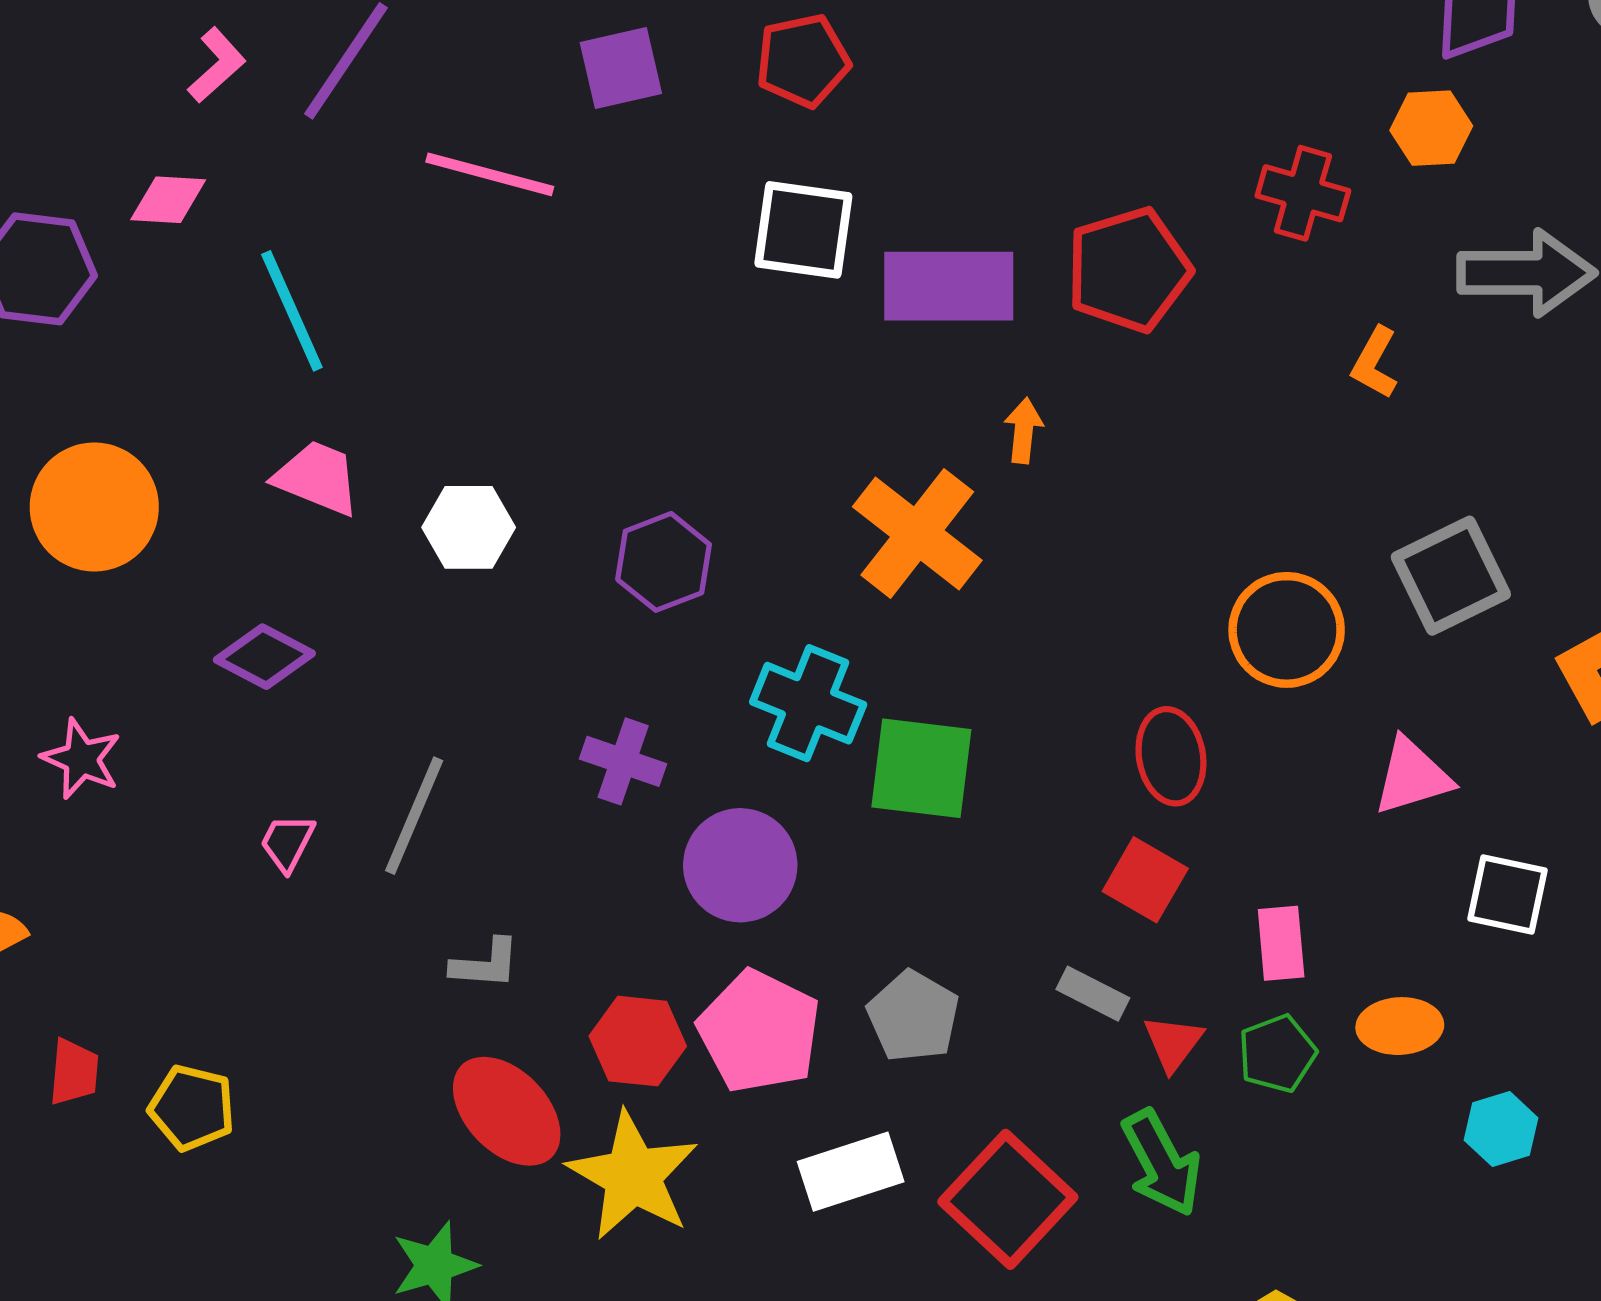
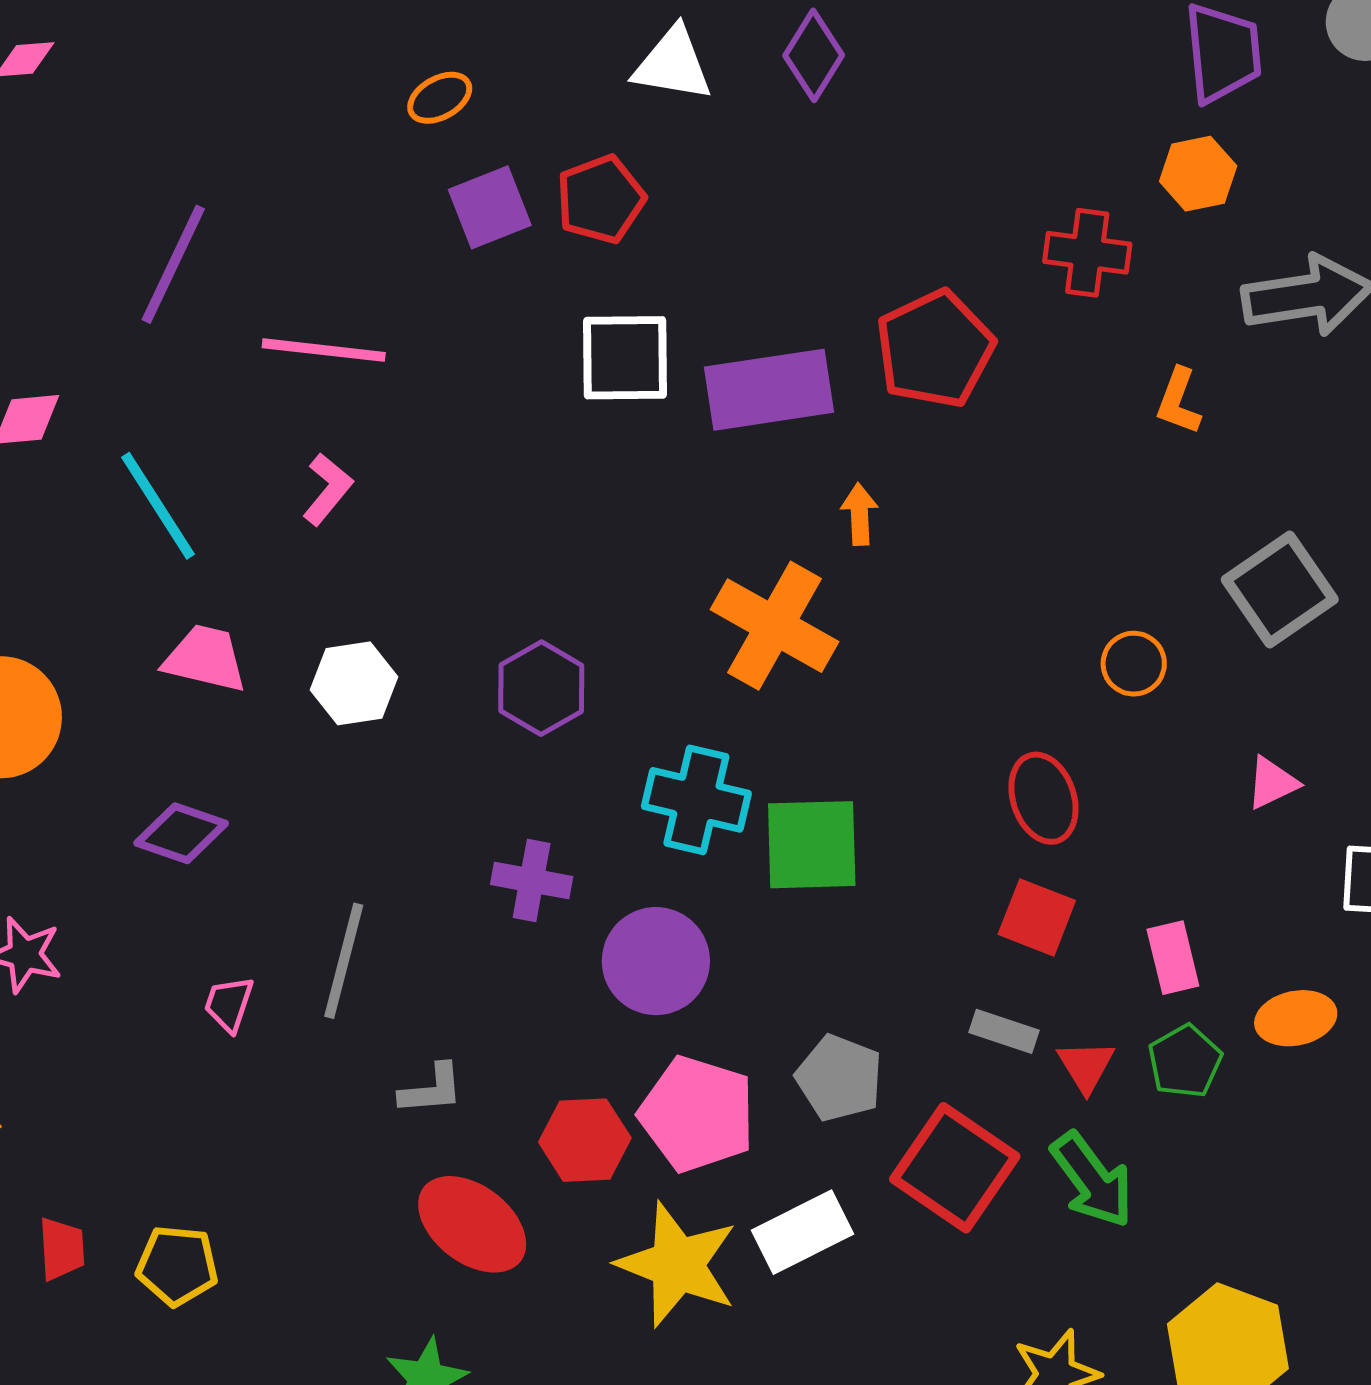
pink L-shape: (217, 65) -> (328, 489), moved
purple square: (621, 68) -> (490, 207), moved
orange circle: (1287, 630) -> (1134, 664), size x0.6
pink triangle: (1412, 776) -> (1272, 783), size x0.7
yellow star: (633, 1176) -> (677, 1265), moved
red square: (1008, 1199) -> (955, 1168), moved

